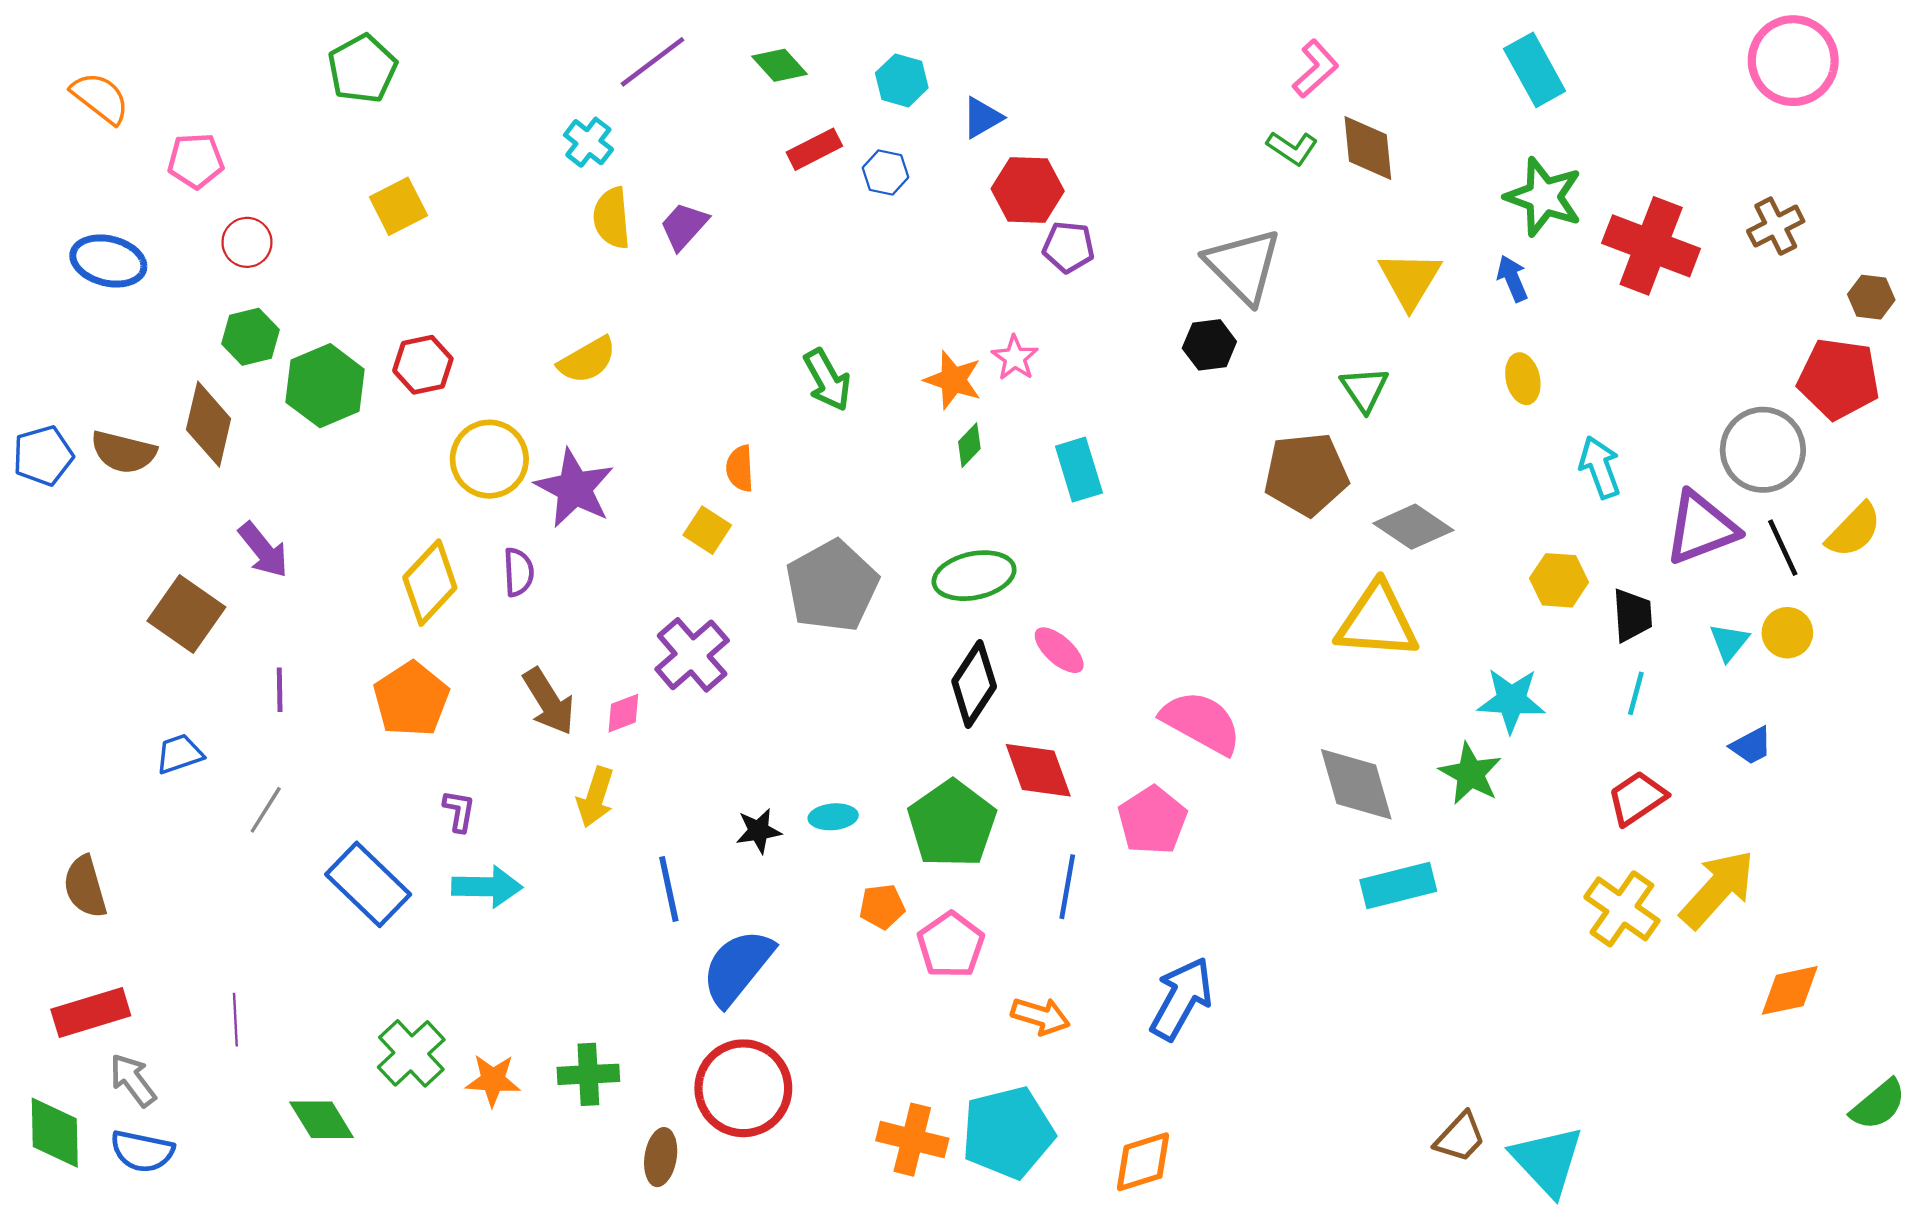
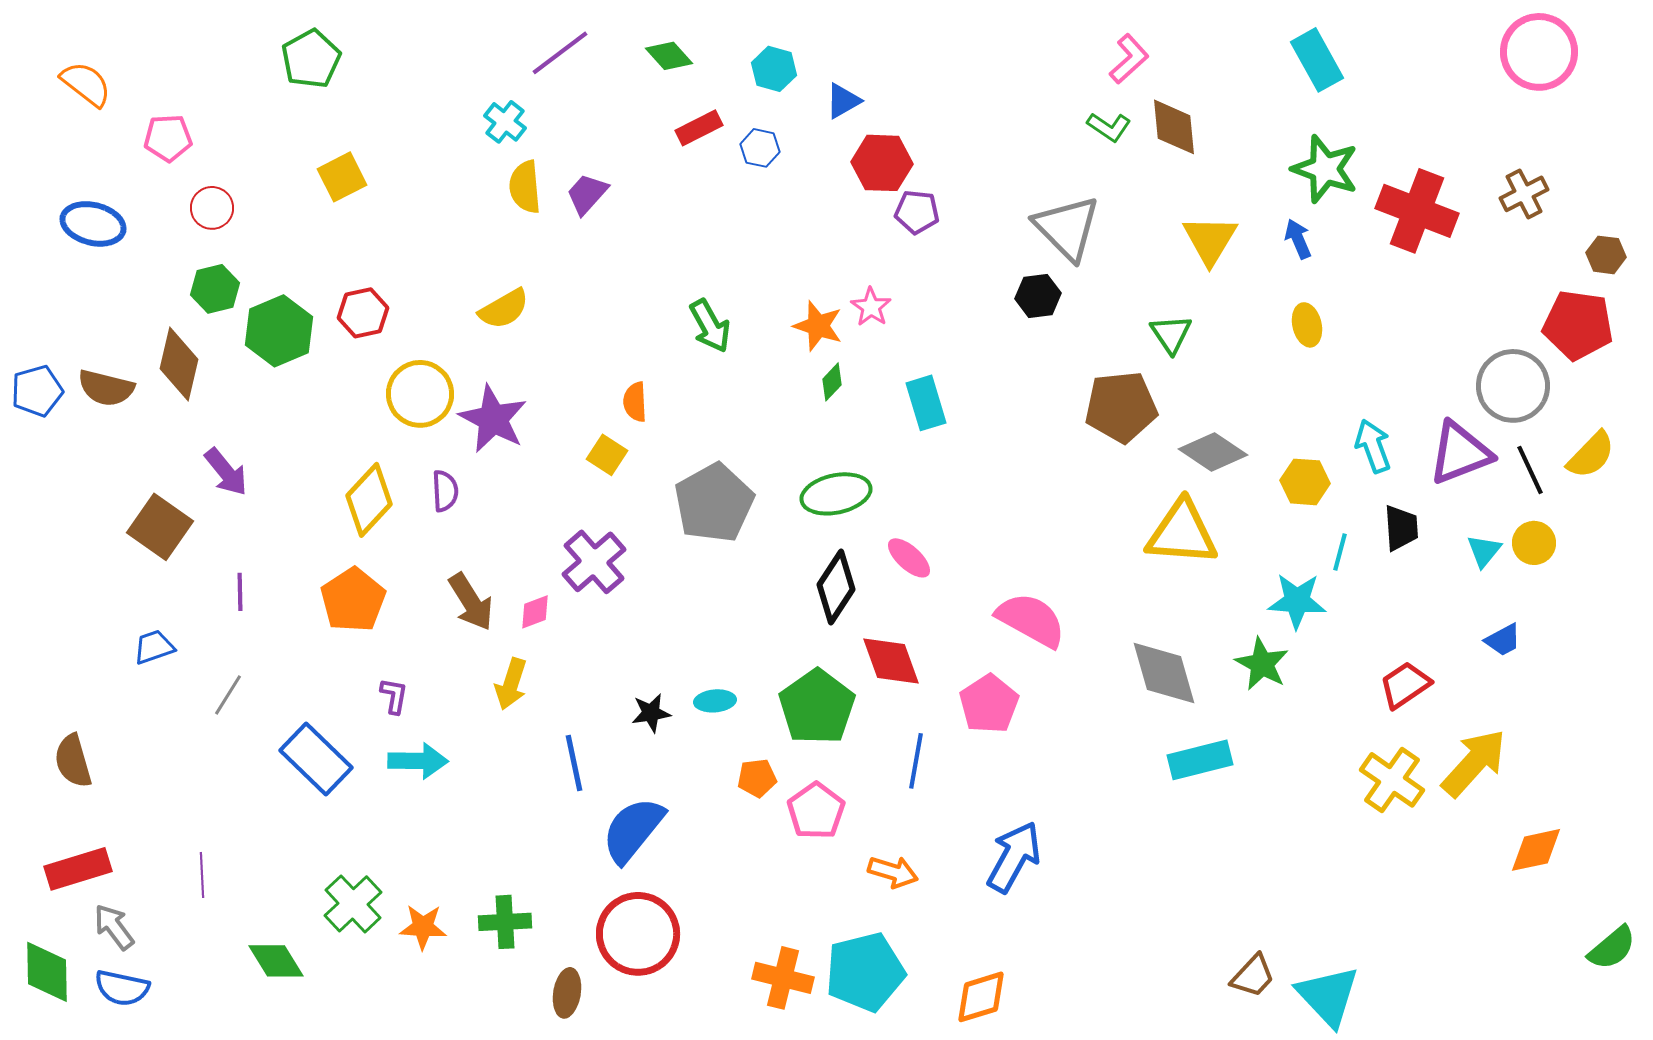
cyan arrow: (1600, 467) -> (1373, 446), moved
yellow hexagon: (1559, 580) -> (1305, 482), moved
cyan line: (1636, 693) -> (1340, 552), moved

